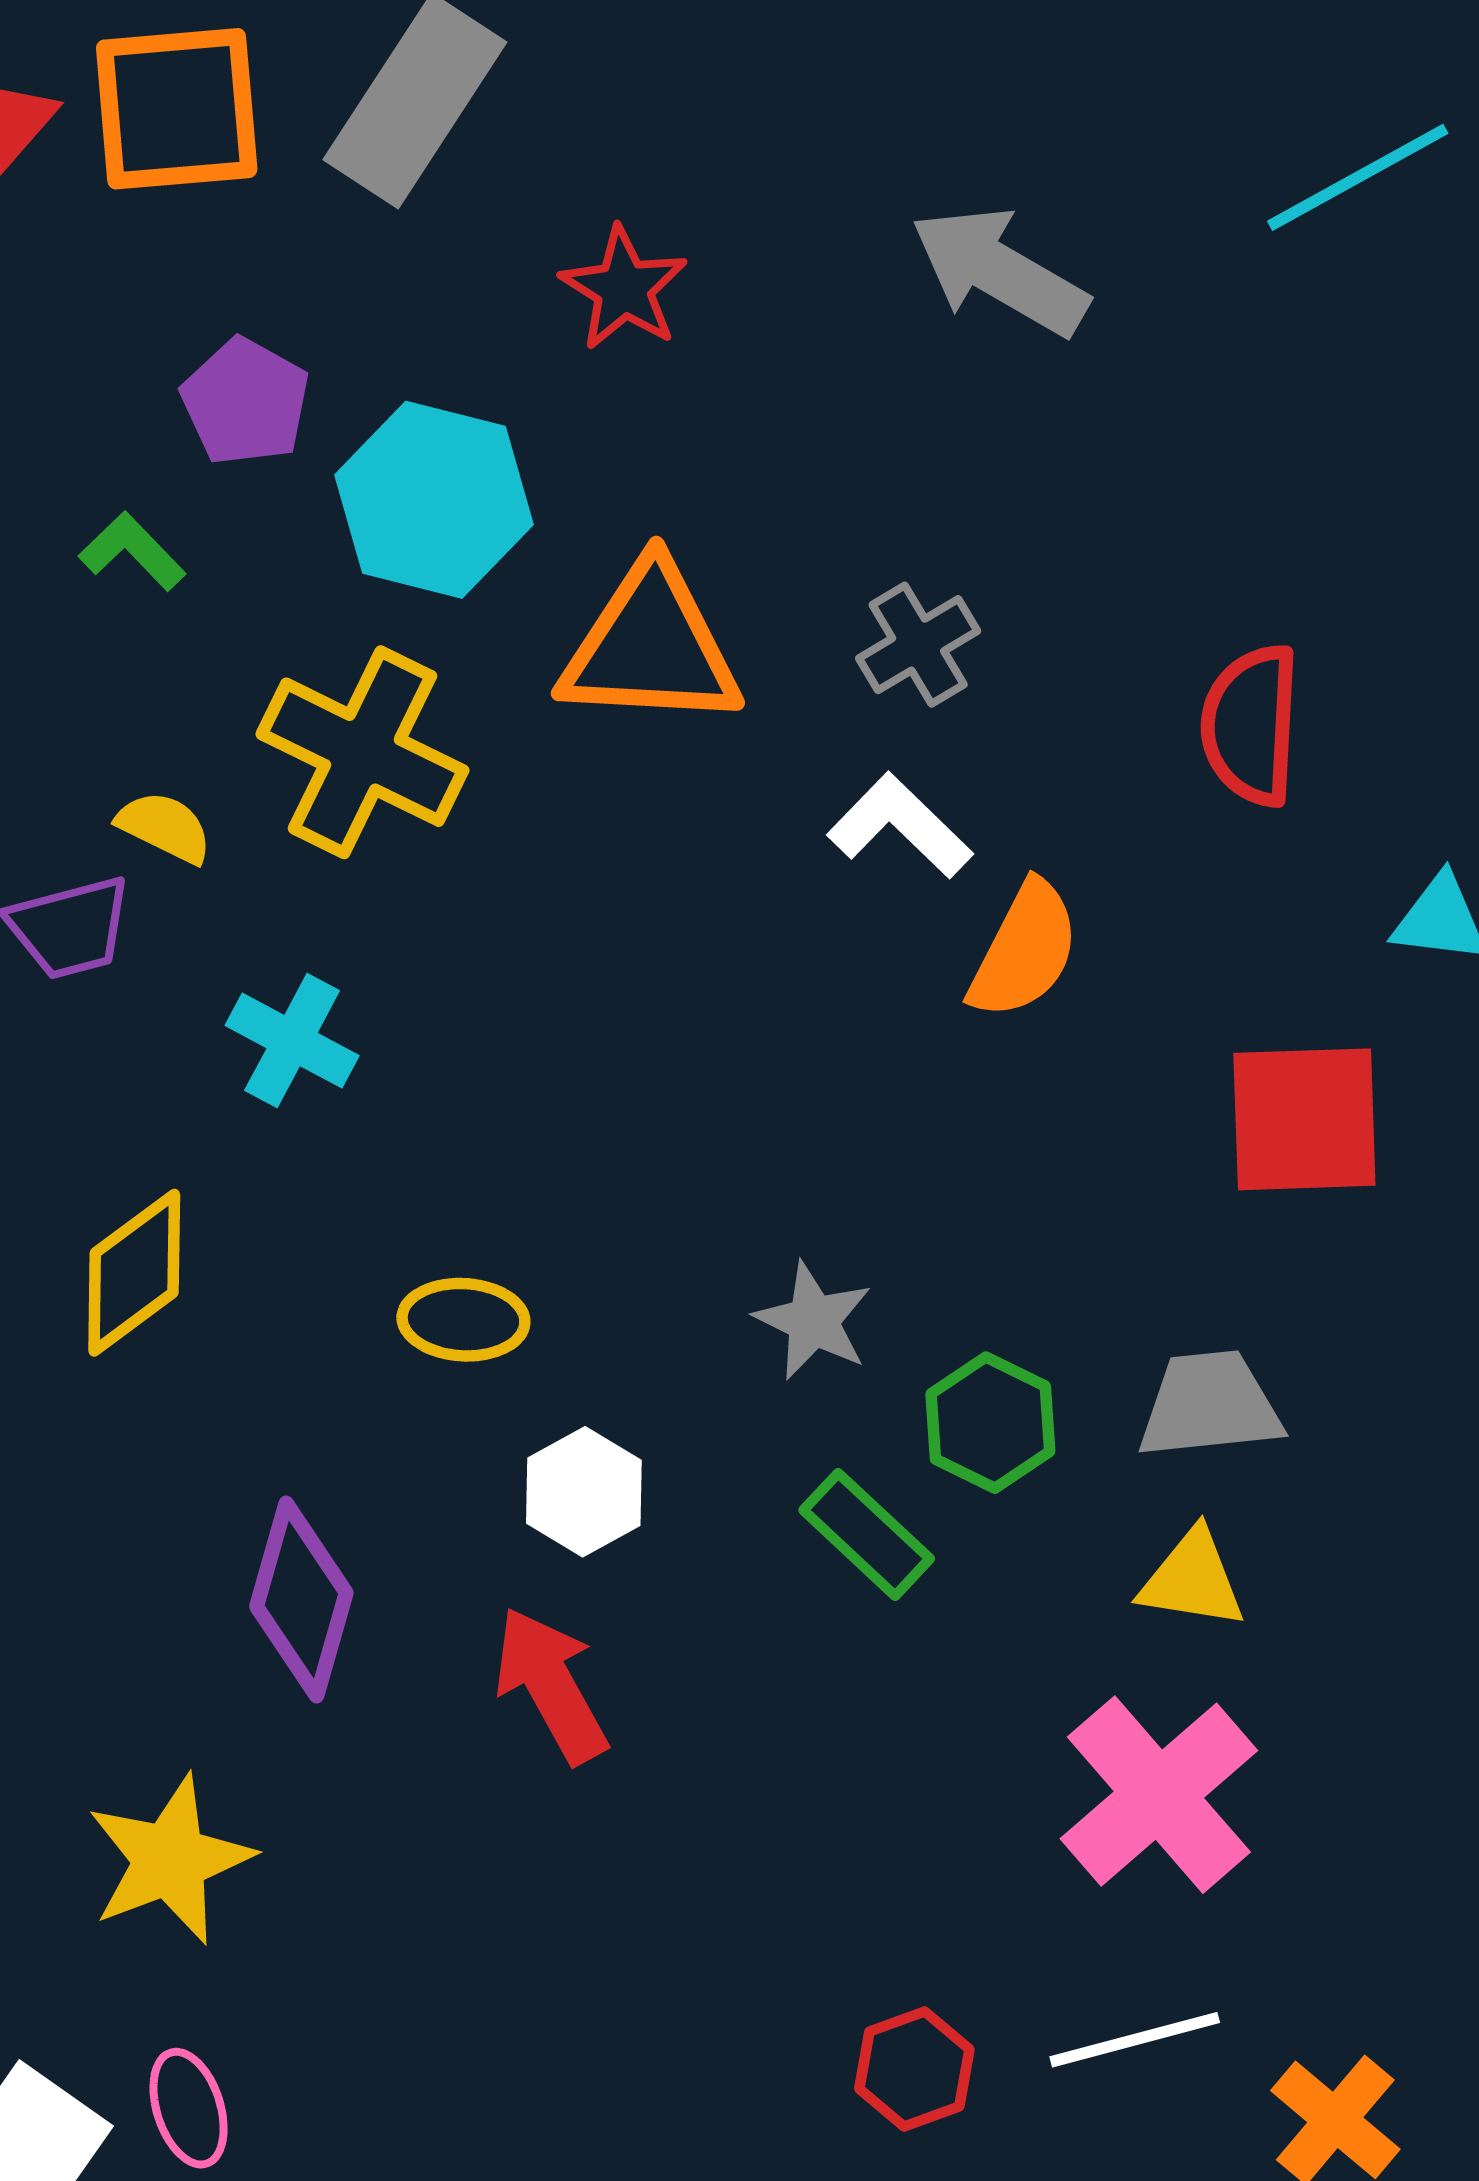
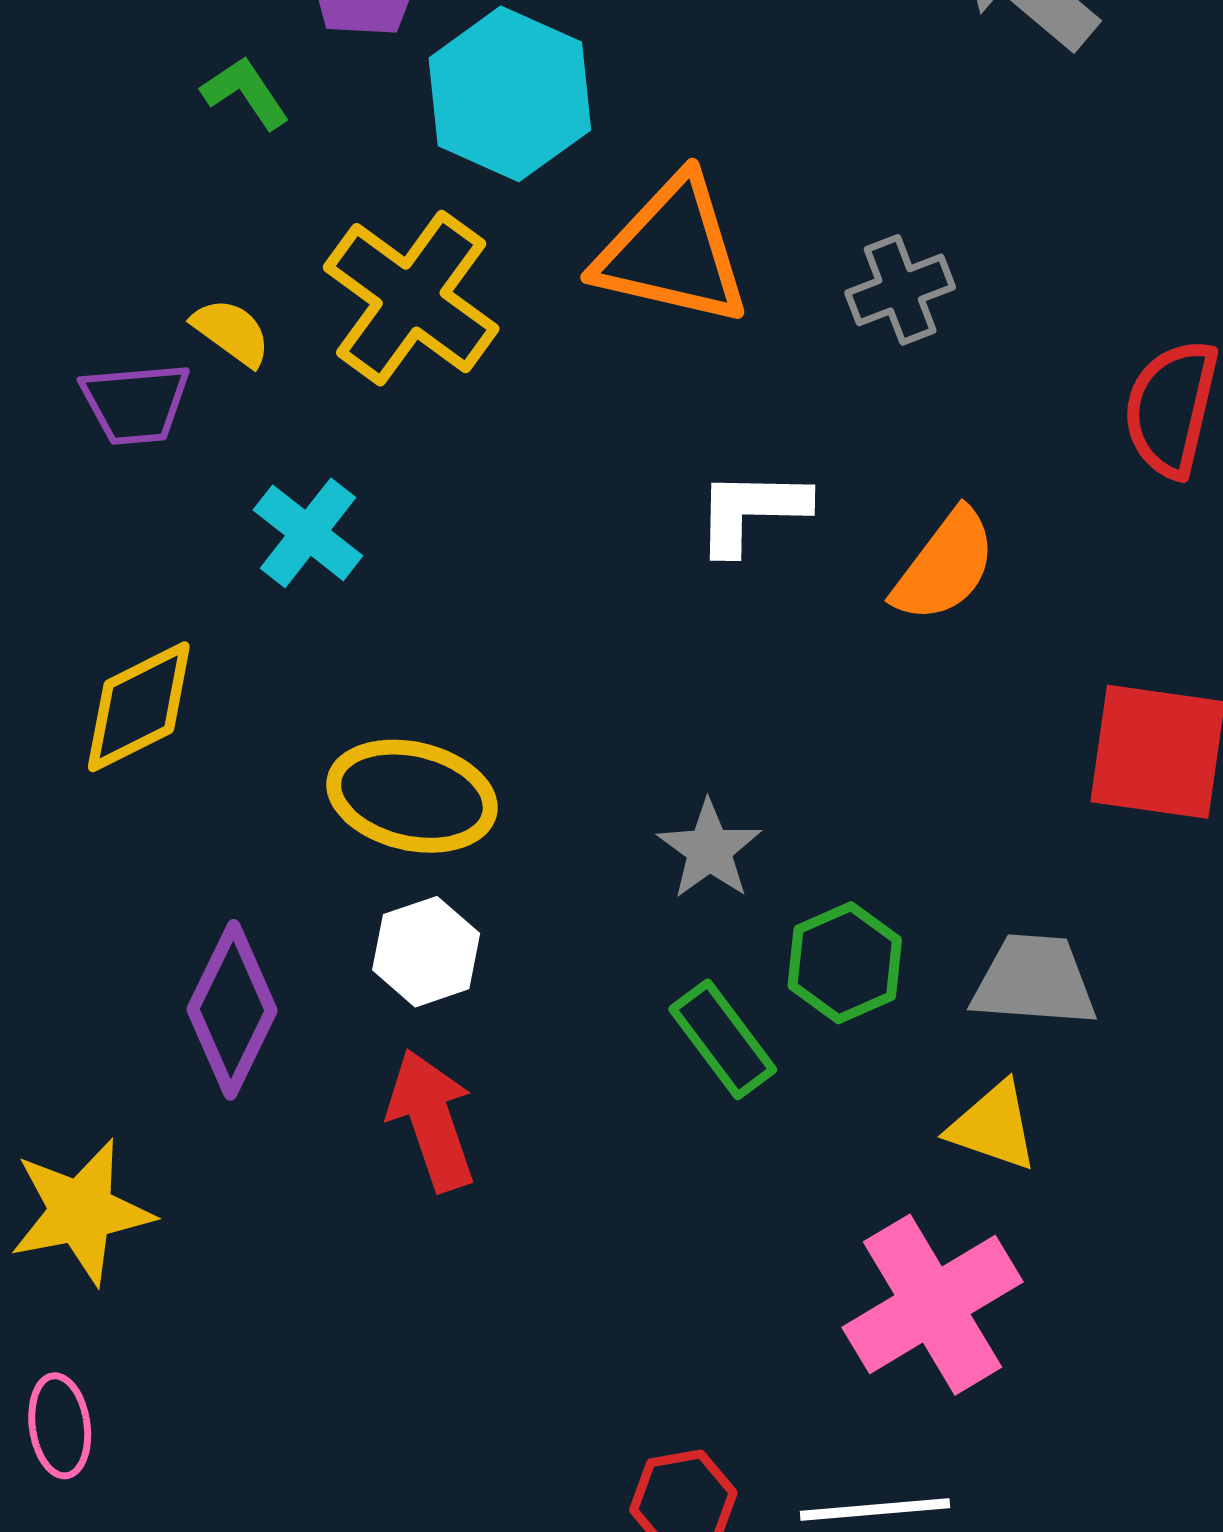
white L-shape: (900, 826) -> (751, 511), moved, turned -53
yellow ellipse: (463, 1320) -> (412, 796), size x1.5
white hexagon: (584, 1492) -> (426, 952), moved

